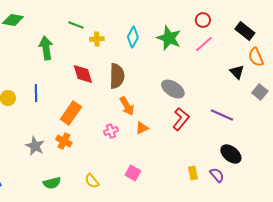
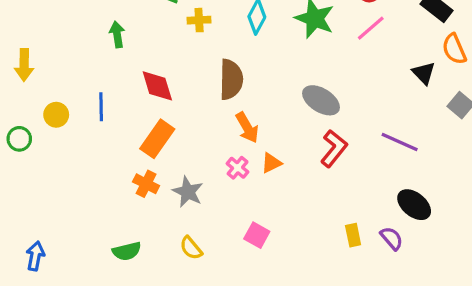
green arrow: (46, 48) -> (117, 35), size x0.7
red diamond: (83, 74) -> (157, 86), moved
pink cross: (111, 131) -> (238, 168), moved, turned -32
gray star: (35, 146) -> (188, 192), moved

